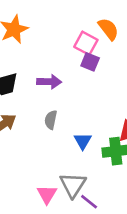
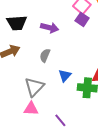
gray triangle: (73, 185) -> (34, 87), moved
pink triangle: (47, 194) -> (31, 109), turned 49

